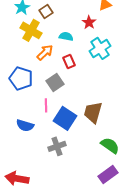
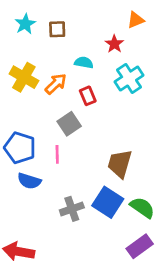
brown square: (46, 11) -> (57, 29), turned 32
yellow cross: (31, 30) -> (24, 77), moved
blue pentagon: (21, 78) -> (20, 148), moved
blue square: (65, 118) -> (108, 202), moved

